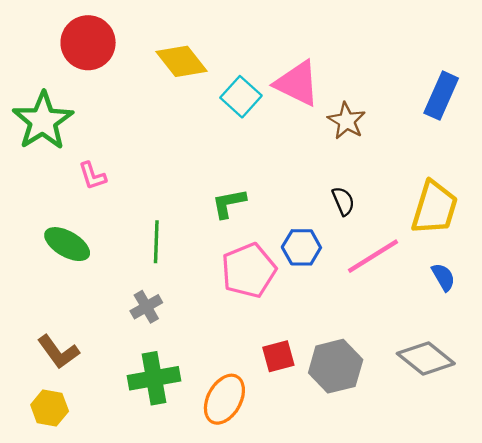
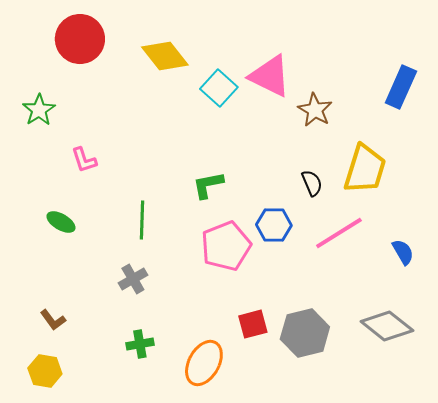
green star: (43, 121) -> (39, 110), size x0.6
yellow trapezoid: (435, 208) -> (365, 169), moved
green ellipse: (67, 244) -> (61, 222), size x0.7
brown L-shape: (58, 352) -> (53, 320), size x0.7
green cross: (154, 378) -> (140, 344), size x0.6

